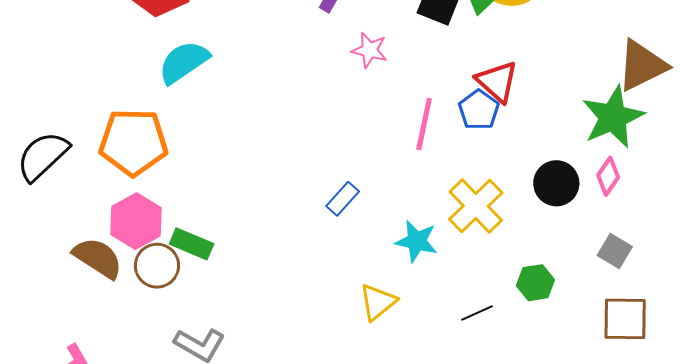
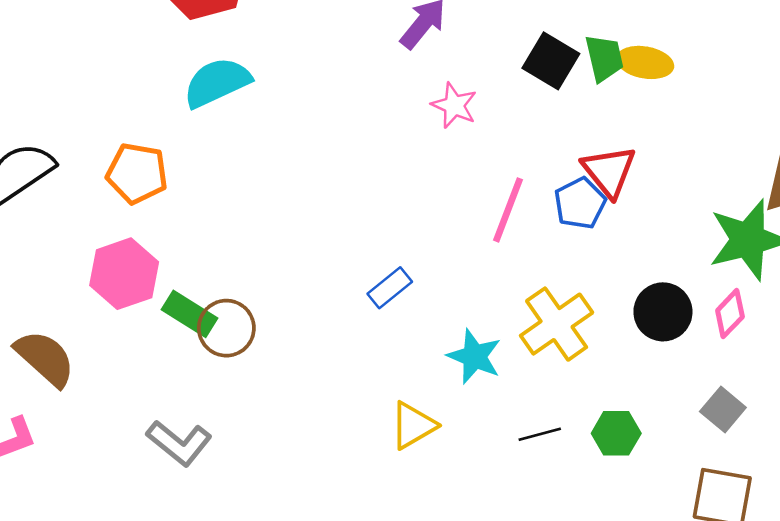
orange pentagon: (133, 142) -> (137, 173), size x0.7
brown semicircle: (98, 258) -> (45, 358), moved
brown circle: (157, 266) -> (226, 328), moved
black line: (477, 313) -> (540, 434), moved

